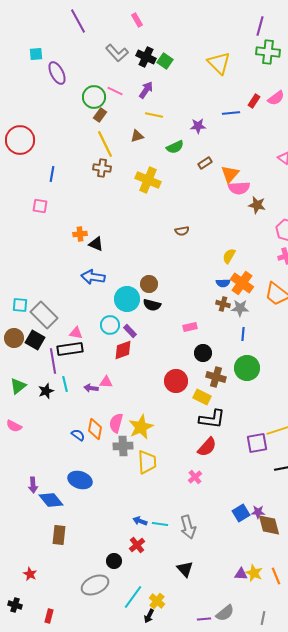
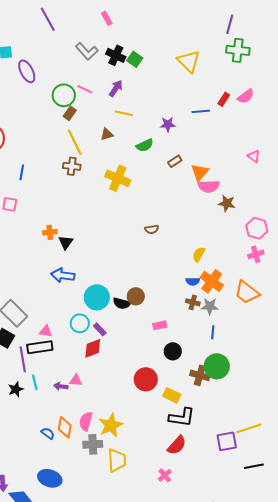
black triangle: (96, 244) -> (66, 242), turned 42
brown circle: (149, 284) -> (136, 296), moved
brown cross: (216, 377) -> (200, 375), moved

